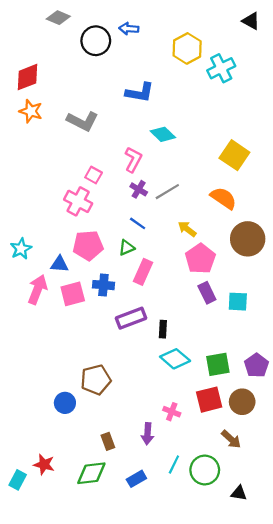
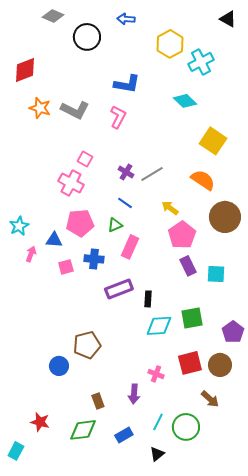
blue arrow: (129, 29) -> (126, 19), moved
orange star: (31, 111) -> (40, 108), moved
cyan diamond: (163, 134) -> (185, 101), moved
pink L-shape: (133, 160) -> (118, 117), moved
pink arrow: (37, 289) -> (31, 254), moved, size x0.6
pink square: (73, 294) -> (66, 267), size x0.7
cyan diamond: (175, 359) -> (159, 326), turned -44
green square: (218, 364) -> (192, 318), moved
cyan rectangle: (18, 480) -> (16, 451), moved
black triangle: (239, 493) -> (157, 454), moved, turned -49

